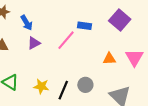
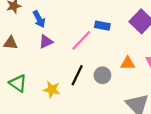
gray circle: (85, 85) -> (102, 75), moved
black line: (63, 90) -> (77, 75), moved

